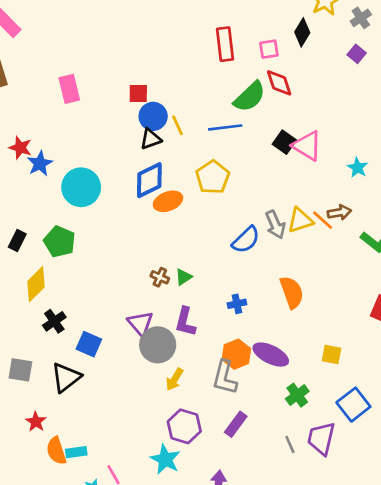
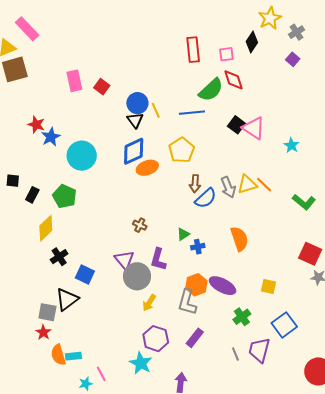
red square: (138, 94) -> (102, 87), moved, turned 35
black triangle: (151, 139) -> (135, 120), turned -48
brown arrow: (339, 212) -> (195, 184), moved, turned 102
green triangle: (184, 277) -> (183, 234), moved
gray square: (20, 370) -> (47, 312), moved

